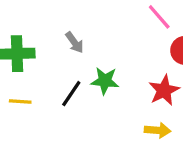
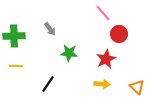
black line: (71, 94) -> (48, 84), moved

